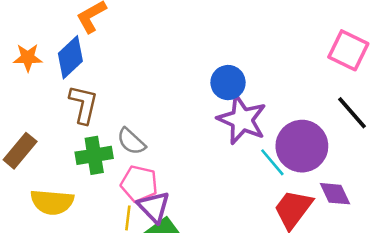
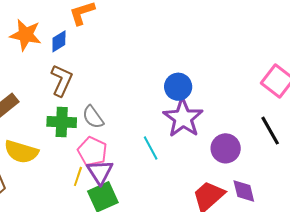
blue diamond: (70, 57) -> (59, 41), size x0.7
orange star: (28, 58) -> (26, 35), size x1.4
purple circle: (302, 146) -> (226, 148), size x0.7
cyan line: (272, 162) -> (151, 148), moved

